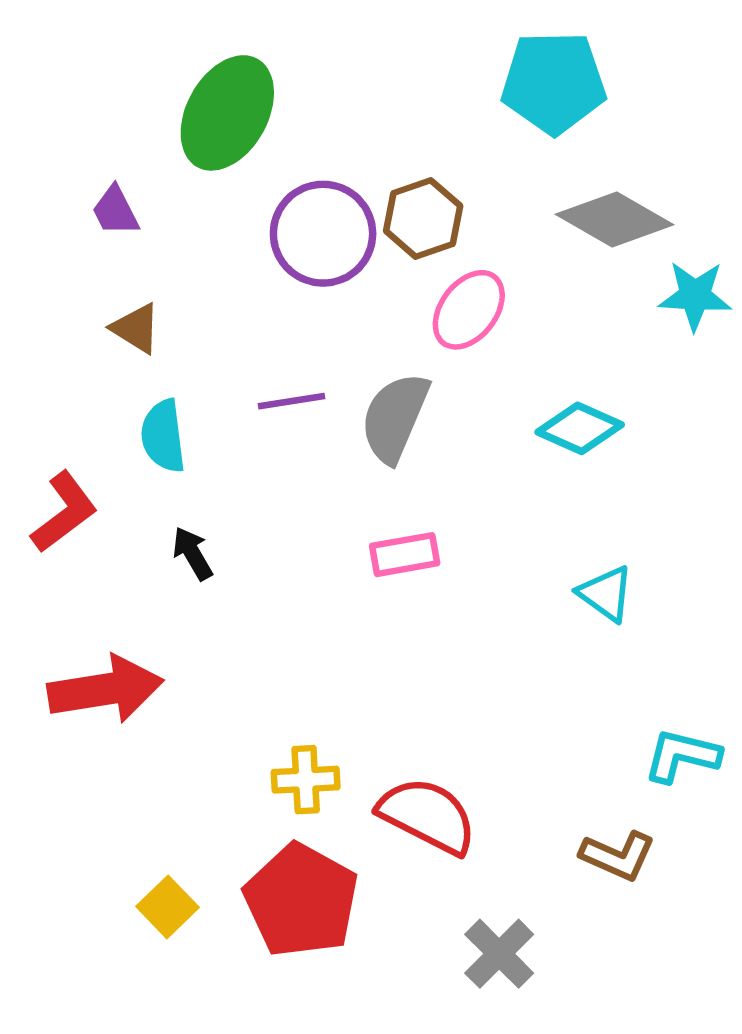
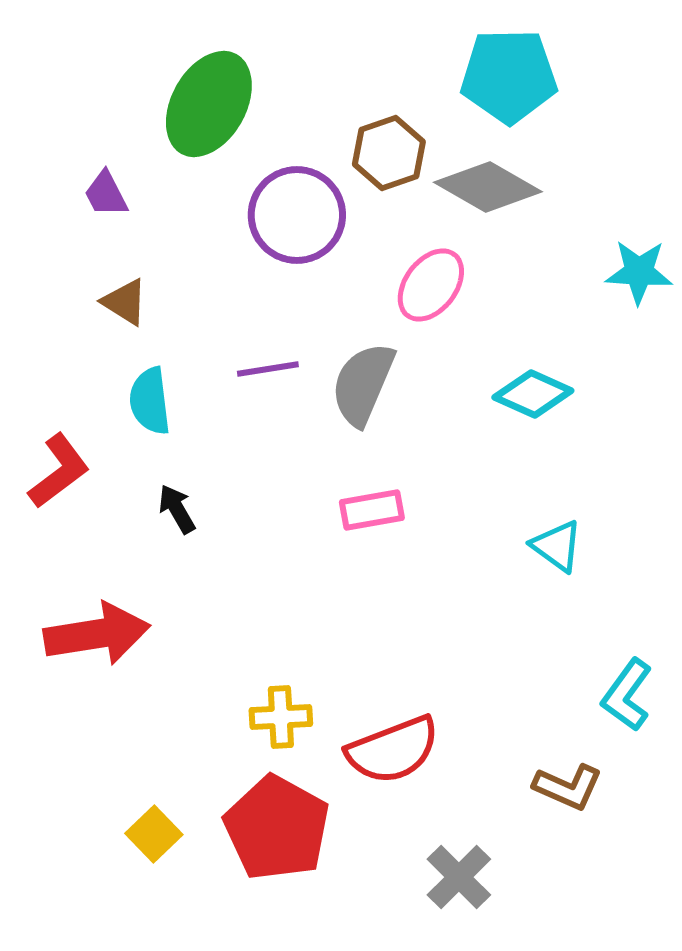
brown hexagon: (423, 218) -> (389, 153), moved
gray diamond: (614, 220) -> (488, 187), moved
cyan L-shape: (682, 756) -> (627, 695), turned -68
red semicircle: (427, 816) -> (393, 750), turned 132

